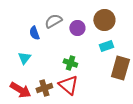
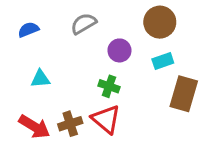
purple circle: (77, 28) -> (119, 50), moved
blue semicircle: (34, 33) -> (28, 30), moved, turned 88
cyan triangle: (24, 58) -> (40, 79), turned 48

